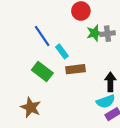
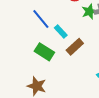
brown rectangle: (76, 69) -> (75, 47), turned -30

